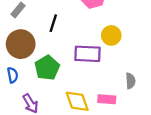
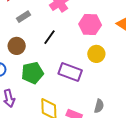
yellow circle: (111, 35) -> (96, 54), moved
brown circle: (21, 44) -> (17, 46), size x0.7

